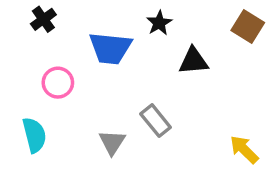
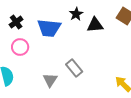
black cross: (43, 19) -> (16, 22), moved
black triangle: (194, 61) -> (95, 25), moved

